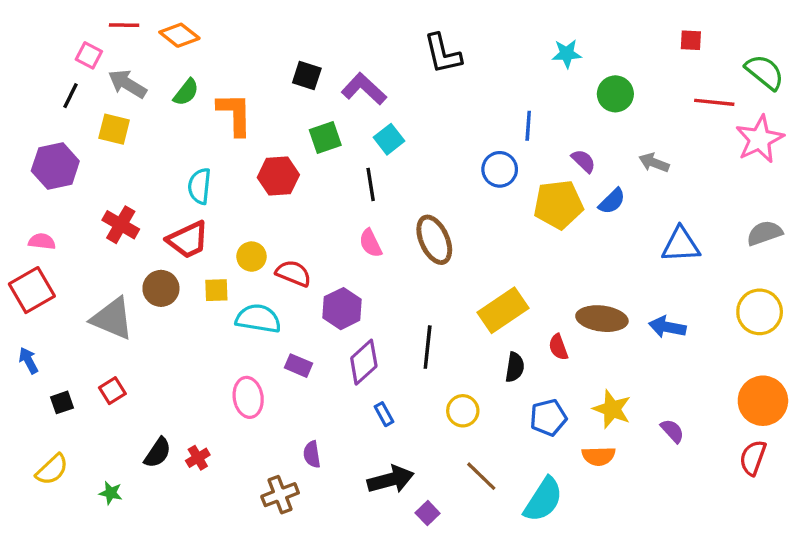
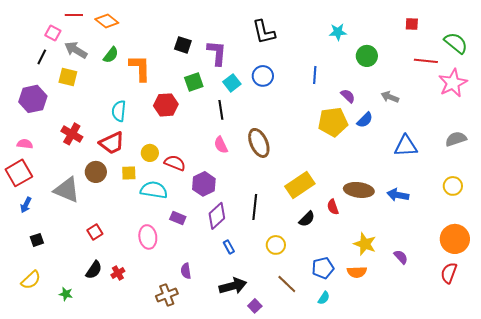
purple L-shape: (364, 89) -> (217, 53), turned 52
blue circle: (500, 169) -> (263, 76), moved
yellow circle: (760, 312) -> (453, 186), size x0.7
blue arrow: (29, 360) -> (26, 205), moved, turned -126
black semicircle: (515, 367) -> (307, 219), turned 36
red square: (112, 391) -> (95, 232), moved
blue pentagon: (548, 417) -> (323, 268), moved
cyan semicircle: (543, 500) -> (324, 298), size x0.5

